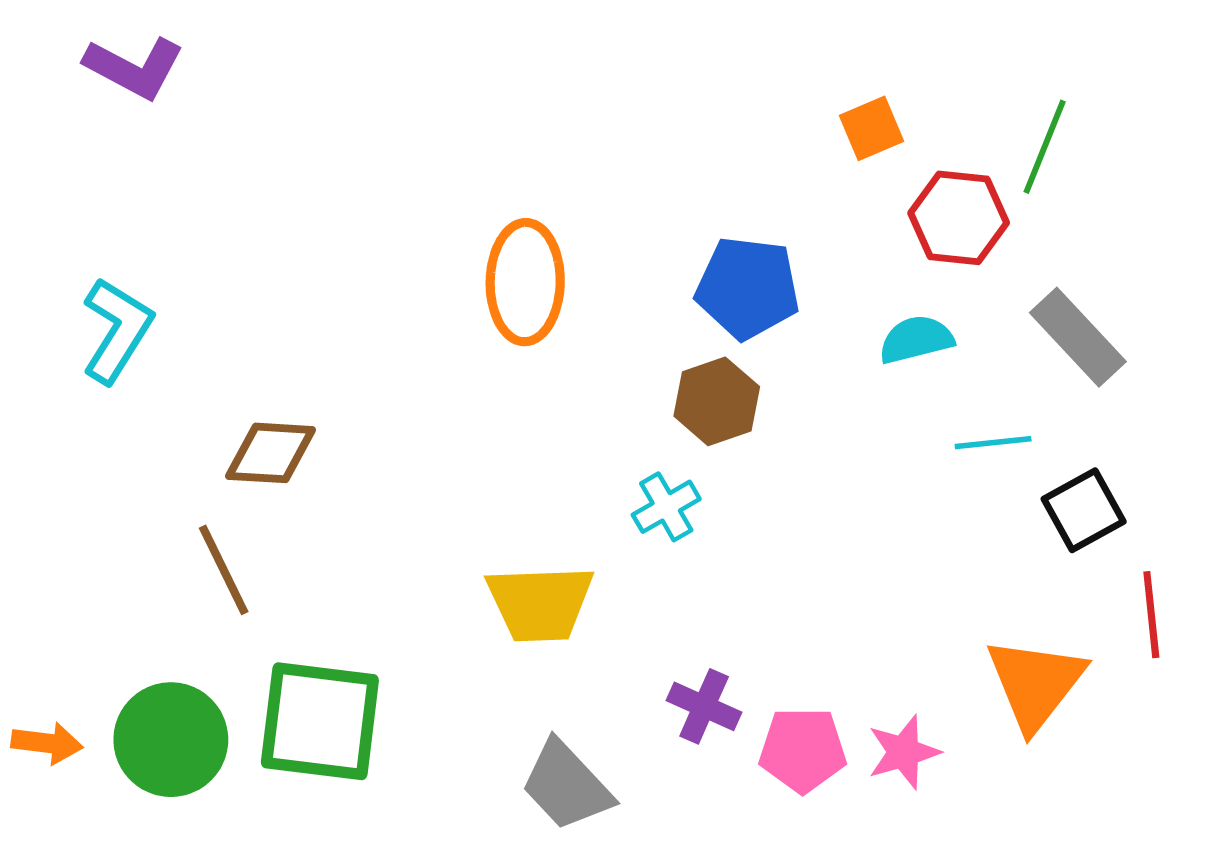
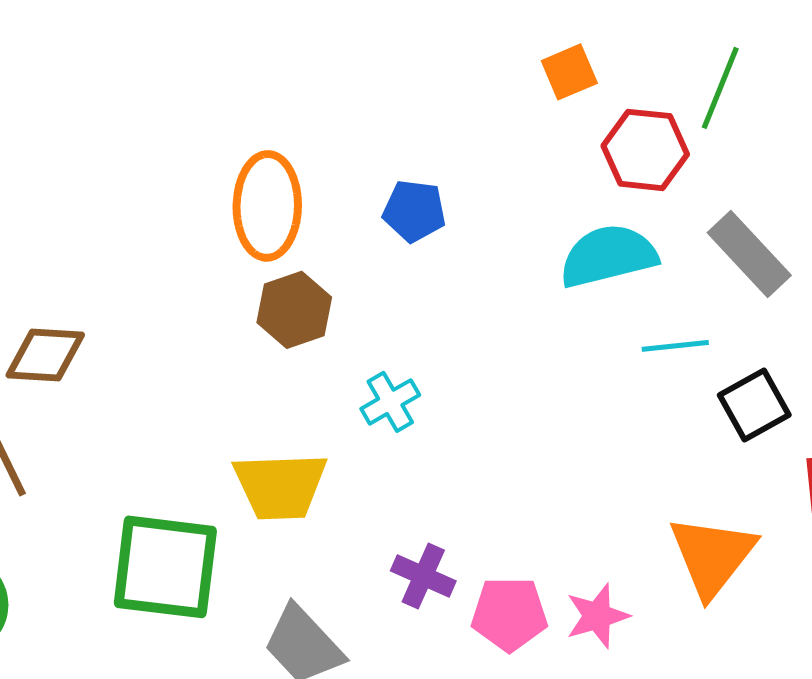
blue pentagon: (748, 288) -> (414, 211), moved, size x0.7
cyan semicircle: (916, 339) -> (608, 256), size x1.5
brown hexagon: (717, 401) -> (294, 310), moved
green square: (320, 721) -> (165, 567), moved

